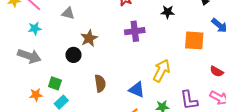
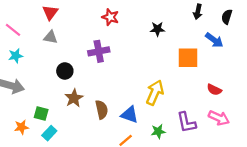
purple cross: (135, 31) -> (99, 51), moved
brown star: (89, 38) -> (74, 98), moved
black circle: (73, 55) -> (65, 71), moved
brown semicircle: (100, 83) -> (102, 110), moved

